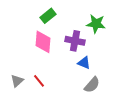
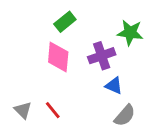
purple cross: (75, 41) -> (102, 56), turned -30
gray triangle: (17, 81) -> (23, 110), turned -32

